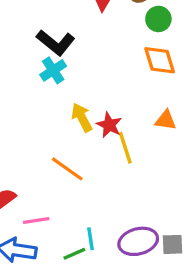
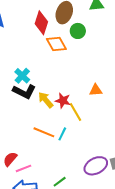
black L-shape: (56, 43) -> (24, 92), moved
orange diamond: (160, 60) -> (56, 44), moved
pink line: (36, 221) -> (23, 168), moved
cyan line: (91, 239) -> (62, 134), moved, turned 48

